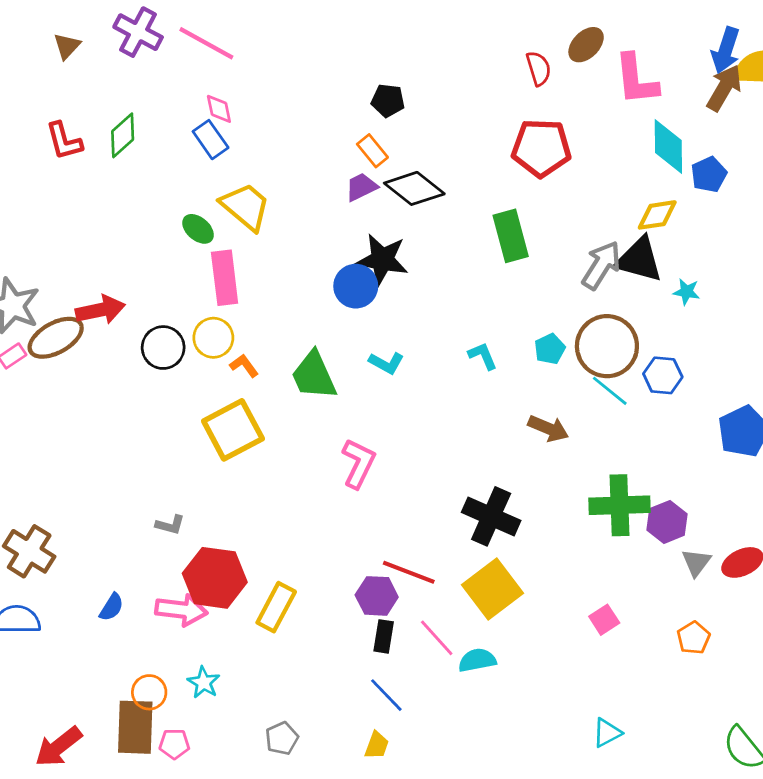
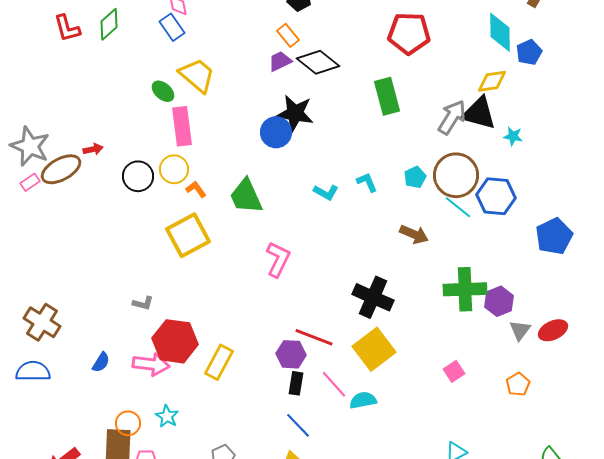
red arrow: (100, 310) -> (93, 149), size x0.6
cyan L-shape: (386, 363) -> (326, 192), moved
blue hexagon: (663, 375) -> (496, 196), size x1.4

